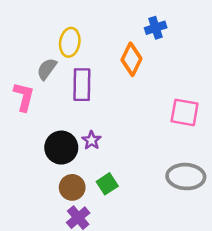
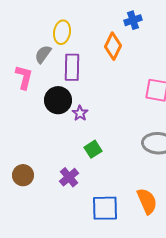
black circle: (61, 148) -> (58, 100), moved
brown circle: (72, 187) -> (23, 175), moved

